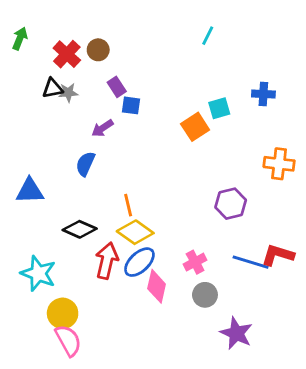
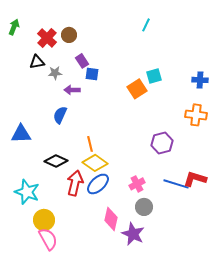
gray star: (68, 93) -> (55, 73), moved
blue cross: (263, 94) -> (200, 80), moved
purple arrow: (102, 128) -> (72, 90), turned 35
pink diamond: (157, 286) -> (111, 219), moved
purple star: (236, 333) -> (133, 234), moved

